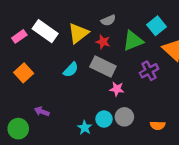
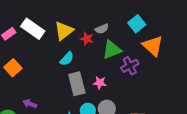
gray semicircle: (108, 20) -> (102, 29), moved
green triangle: (133, 41) -> (112, 50), moved
gray rectangle: (103, 66) -> (77, 84), moved, turned 50
cyan semicircle: (71, 70) -> (67, 59), moved

